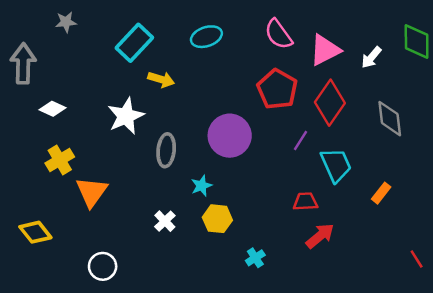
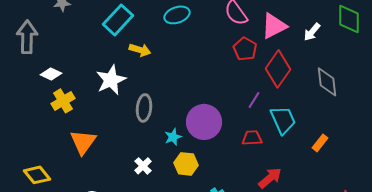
red pentagon: (277, 89) -> (245, 49), moved, size x0.7
purple circle: (230, 136) -> (204, 122), moved
yellow cross: (60, 160) -> (63, 101), moved
red trapezoid: (305, 202) -> (252, 138), moved

